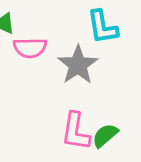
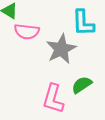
green semicircle: (105, 135) -> (82, 85), moved

